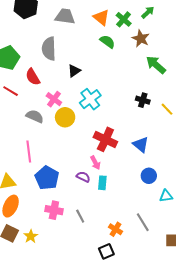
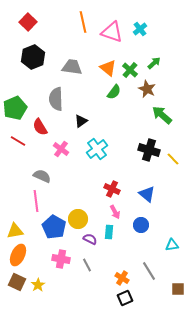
green semicircle: (107, 42) -> (114, 92), turned 91
black cross: (143, 100) -> (149, 150), size x1.5
gray semicircle: (35, 116) -> (42, 176), moved
yellow circle: (65, 117) -> (78, 219), moved
red cross: (105, 139) -> (112, 189), size x0.7
pink arrow: (95, 163) -> (115, 212), moved
blue circle: (149, 176) -> (141, 225), moved
purple semicircle: (83, 177) -> (90, 239), moved
black square: (106, 251) -> (125, 298), moved

